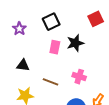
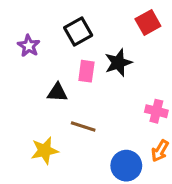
black triangle: (23, 65) -> (57, 92), moved
pink cross: (79, 77) -> (156, 111), moved

